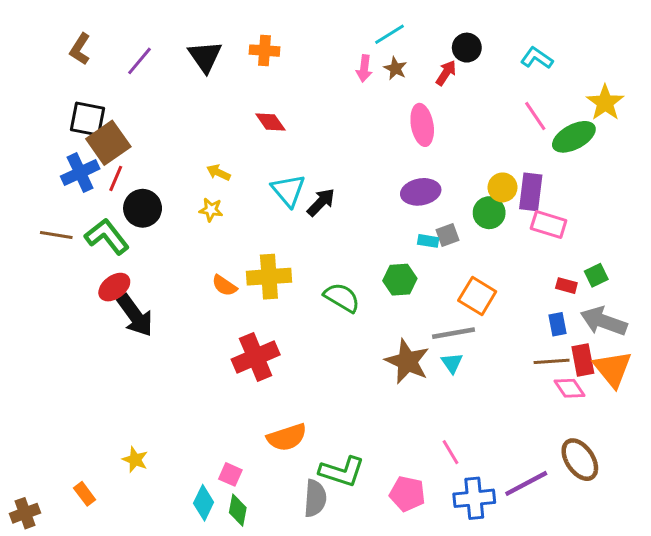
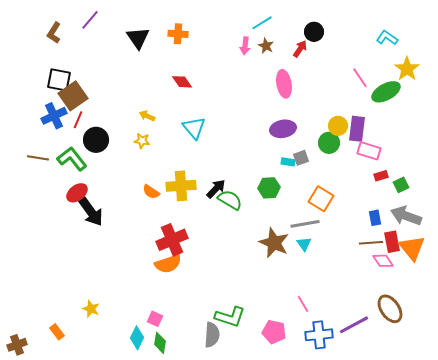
cyan L-shape: (537, 58) -> (387, 38), moved
purple line: (140, 61) -> (90, 20), moved
black arrow: (321, 202) -> (216, 189), moved
red rectangle: (566, 286) -> (381, 176), moved, turned -32
orange semicircle: (287, 437) -> (168, 264), moved

